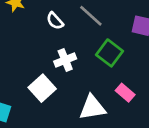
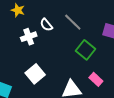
white cross: (65, 60) -> (29, 37), moved

